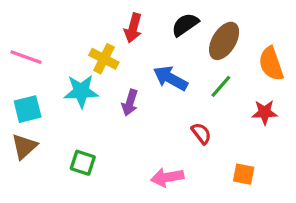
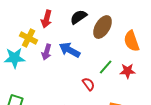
green line: (221, 86) -> (106, 67), moved
purple arrow: (130, 103) -> (47, 52), moved

